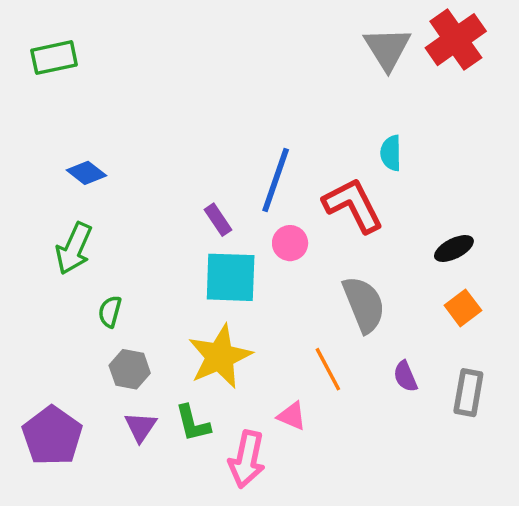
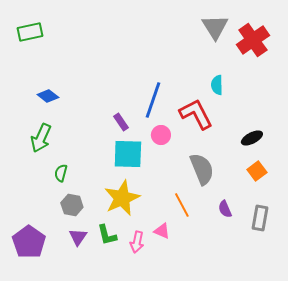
red cross: (456, 40) -> (253, 40), moved
pink arrow: (247, 459) -> (137, 242), moved, size x0.7

